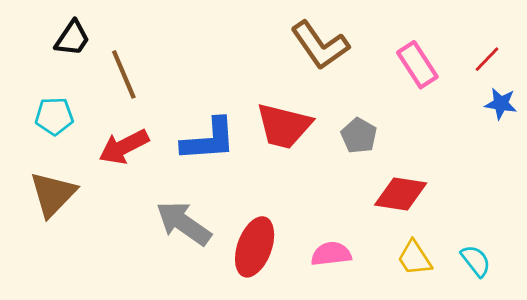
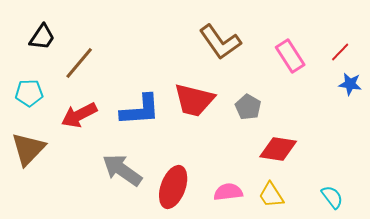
brown line: (124, 74) -> (79, 63), turned 63
yellow trapezoid: (415, 258) -> (271, 195), moved

